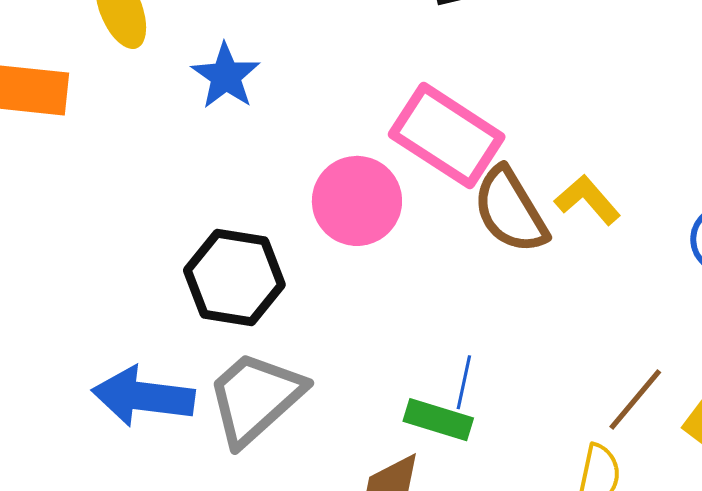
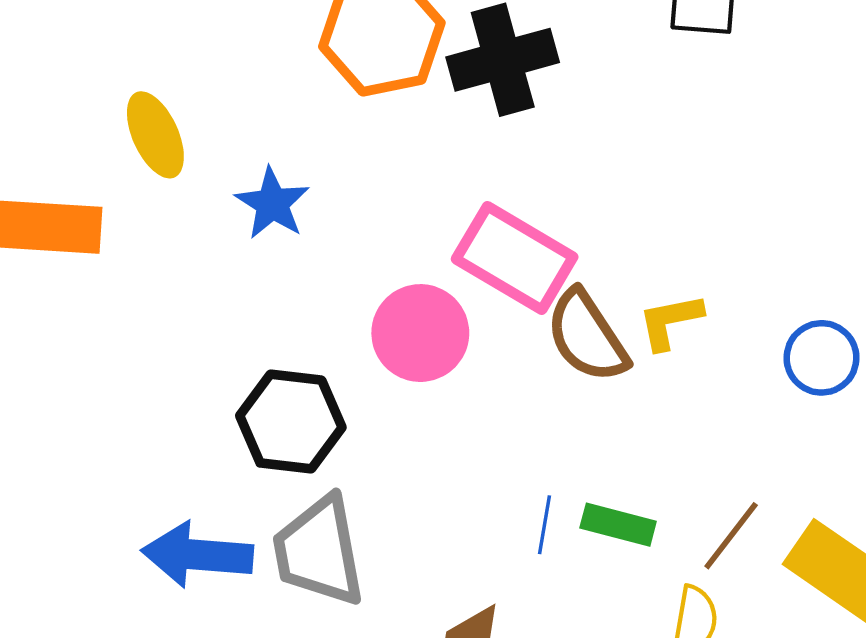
yellow L-shape: (588, 200) -> (670, 321), turned -58
gray trapezoid: (255, 398) -> (319, 551), turned -56
green rectangle: (438, 420) -> (618, 525), moved

